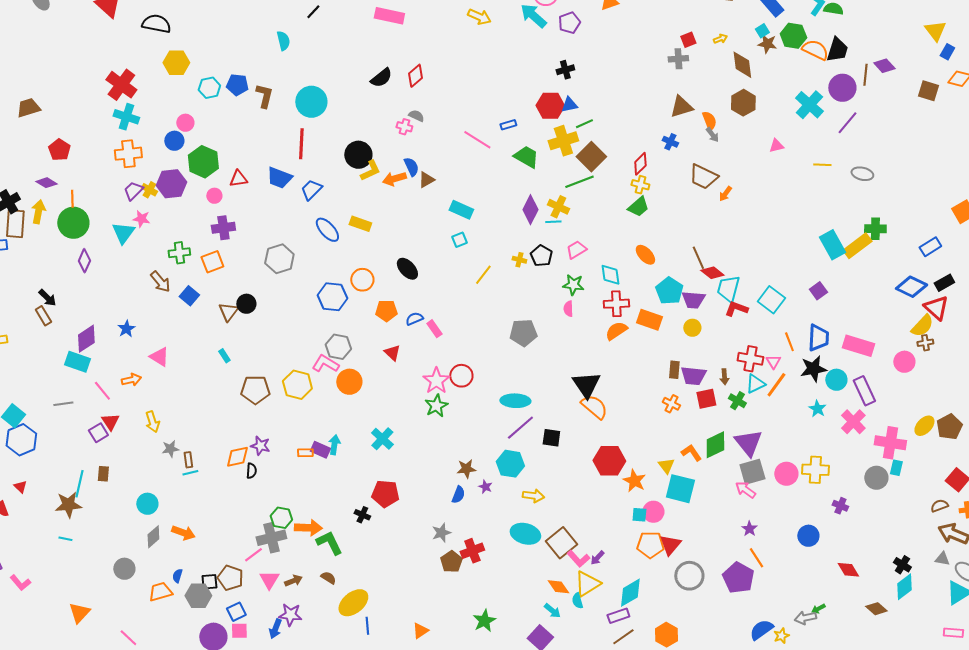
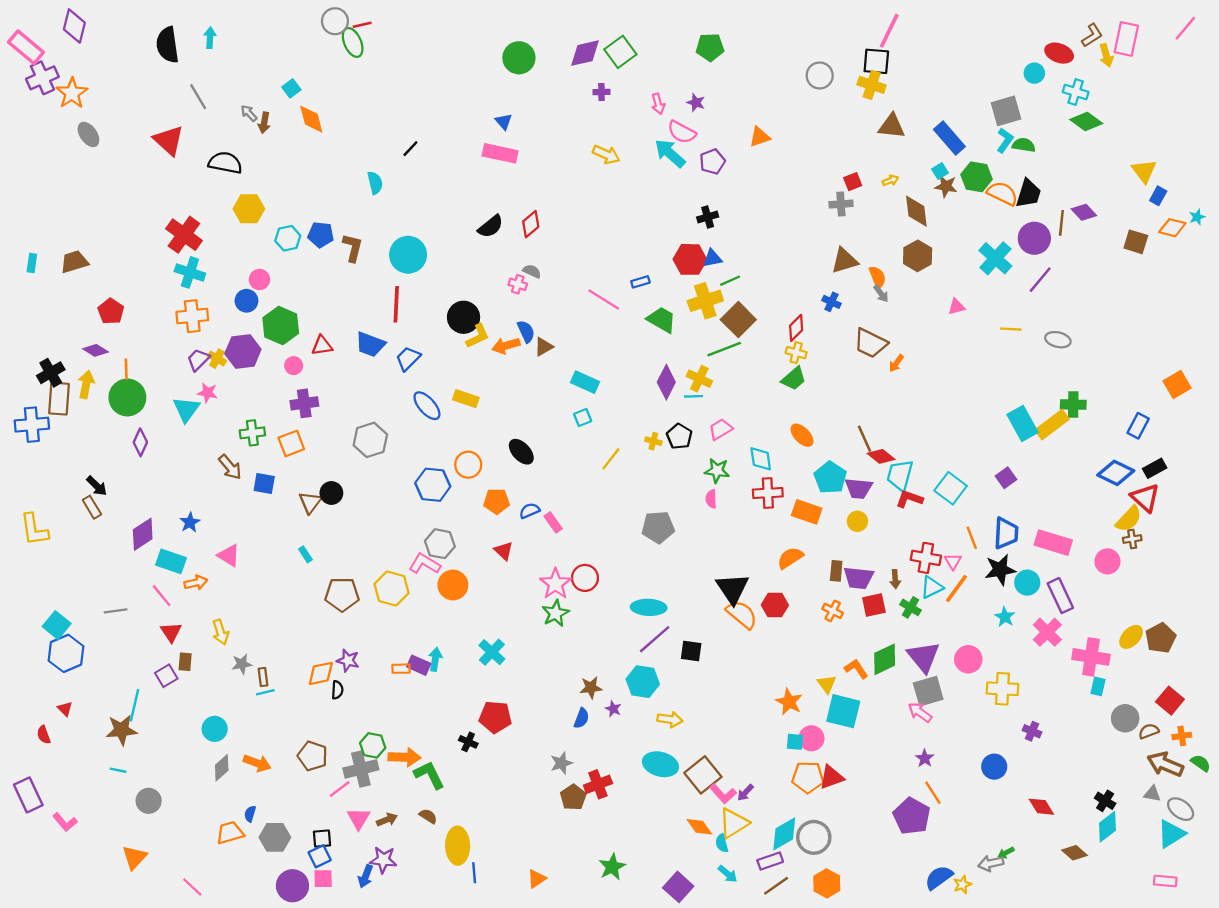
blue rectangle: (930, 247) -> (1138, 426), turned -30
blue square: (189, 296) -> (264, 484), turned -30
orange semicircle: (616, 331) -> (790, 558), moved
cyan rectangle: (77, 362) -> (171, 561), moved
purple square: (98, 433) -> (166, 676), moved
red hexagon: (609, 461) -> (775, 605), moved, size x0.7
brown rectangle: (103, 474) -> (185, 662), moved
pink circle: (786, 474) -> (968, 659), moved
gray circle: (876, 478) -> (1125, 718), moved
red triangle: (670, 545) -> (831, 777), turned 30
gray circle: (124, 569) -> (149, 801), moved
gray circle: (689, 576) -> (814, 837), moved
brown pentagon: (230, 578) -> (313, 756), moved
black square: (209, 582) -> (322, 839), moved
yellow ellipse: (353, 603) -> (458, 846), turned -52
cyan arrow: (552, 611) -> (728, 874), moved

